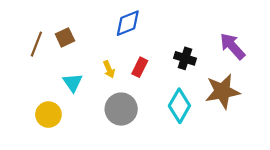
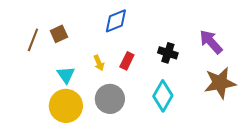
brown star: (222, 91) -> (220, 83), moved
yellow circle: (48, 115) -> (66, 106), moved, size x1.4

